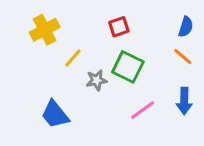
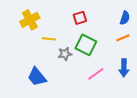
orange line: (183, 56) -> (123, 38), turned -64
yellow line: (73, 58) -> (49, 39), turned 56

